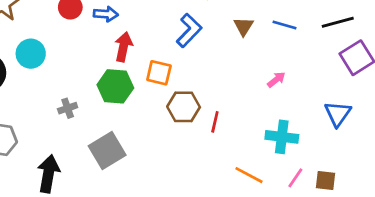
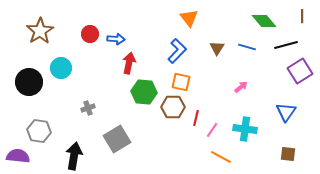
orange square: (159, 73) -> (181, 82), moved
green hexagon: (115, 86) -> (144, 92), moved
pink line: (295, 178) -> (212, 130), moved
brown square: (325, 181) -> (288, 154), moved

